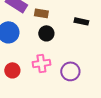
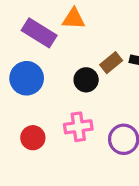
brown rectangle: (41, 13) -> (111, 63), moved, turned -48

